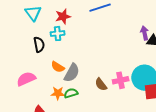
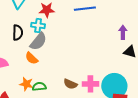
purple arrow: (145, 33) -> (123, 32), moved
gray semicircle: (72, 73) -> (38, 42), moved
brown semicircle: (101, 84) -> (70, 84), turned -40

